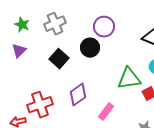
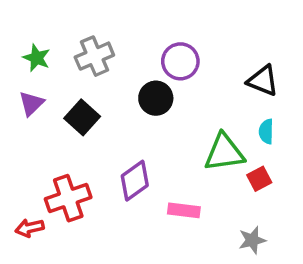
black square: (59, 59) -> (82, 117), moved
pink rectangle: (106, 112) -> (184, 210), turned 60

